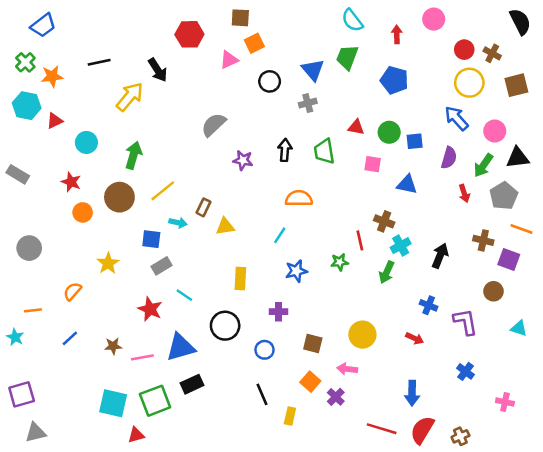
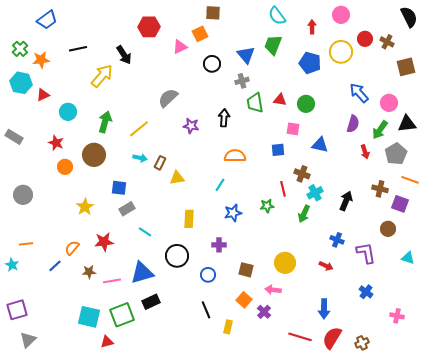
brown square: (240, 18) -> (213, 13), moved
blue trapezoid: (43, 25) -> (47, 20), moved
yellow circle: (469, 83) -> (341, 52), moved
blue square: (415, 141) -> (278, 150), moved
green trapezoid: (324, 151) -> (255, 103), moved
yellow line: (163, 191) -> (139, 129), moved
cyan arrow: (178, 223) -> (140, 158), moved
orange semicircle: (72, 291) -> (72, 248), moved
red star: (150, 309) -> (104, 242), moved, turned -30
gray triangle: (36, 433) -> (28, 340), turned -30

